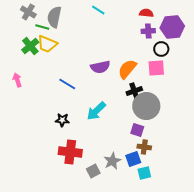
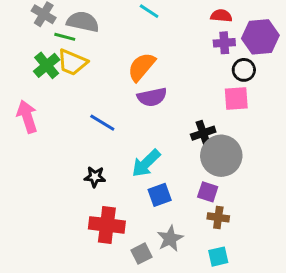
gray semicircle: (54, 17) -> (83, 22), turned 90
orange semicircle: (127, 69) -> (141, 67), moved
pink arrow: (17, 80) -> (27, 117), size x1.5
blue square: (133, 159) -> (160, 195), moved

